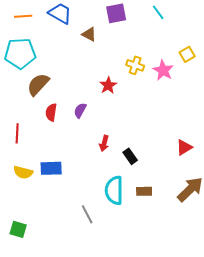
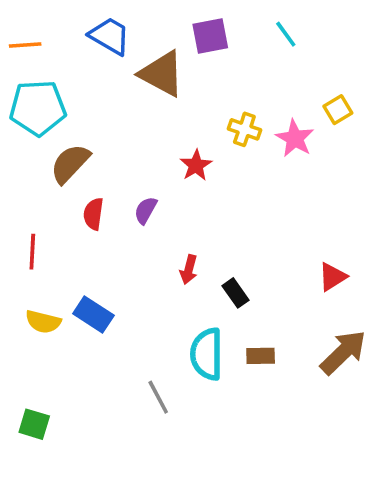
orange line: (23, 16) -> (25, 45), moved
brown triangle: (89, 34) -> (162, 74), size x1.8
blue rectangle: (51, 168) -> (93, 315), turned 35

